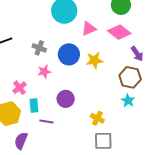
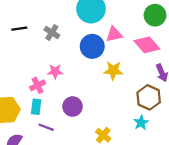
gray cross: (39, 48) -> (52, 32), moved
blue circle: (69, 54) -> (92, 46), moved
pink cross: (20, 88) -> (38, 85), moved

